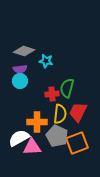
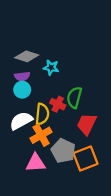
red cross: (52, 94) -> (58, 104), turned 32
yellow semicircle: (60, 114) -> (42, 114), moved
orange cross: (37, 122) -> (41, 135), turned -30
white semicircle: (19, 138) -> (21, 121), moved

